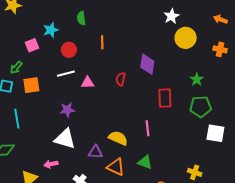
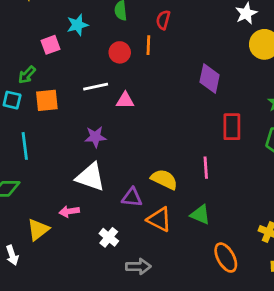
red circle: (69, 50) -> (120, 52), moved
red semicircle: (121, 79) -> (163, 20), moved

